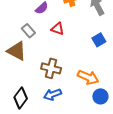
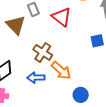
red triangle: (57, 29) -> (62, 17), size x1.5
orange arrow: (88, 77) -> (61, 71), moved

